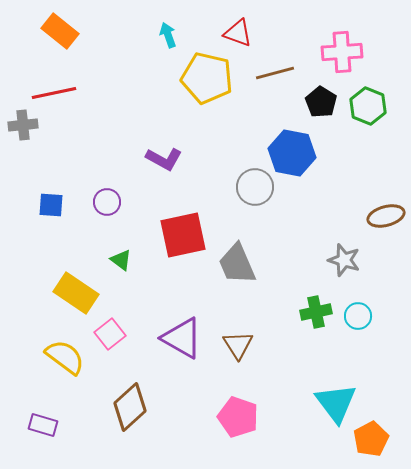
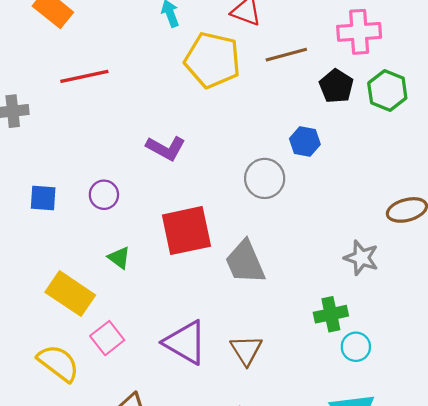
red line: (54, 93) -> (84, 76), moved
blue hexagon: (292, 153) -> (305, 142), size x0.6
cyan circle: (358, 316) -> (356, 347), moved

